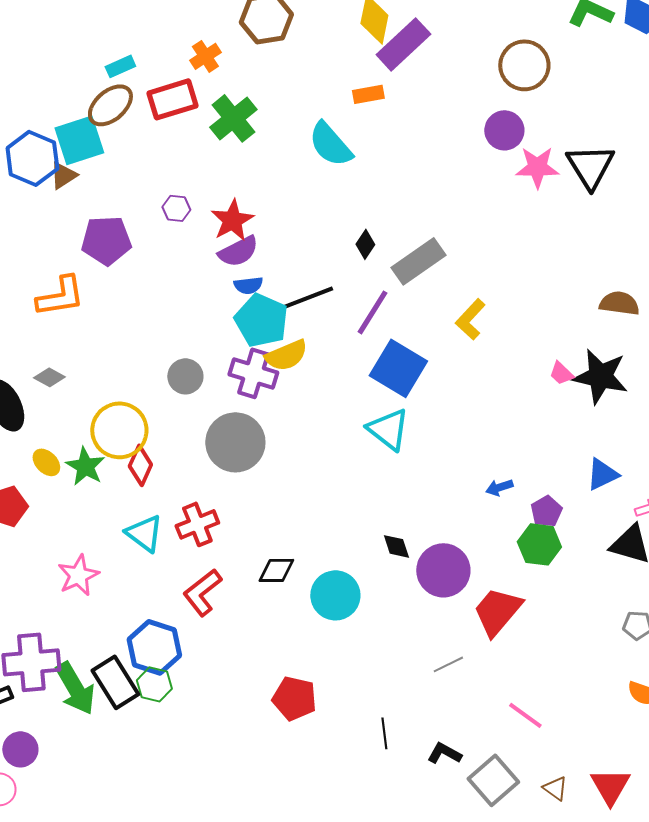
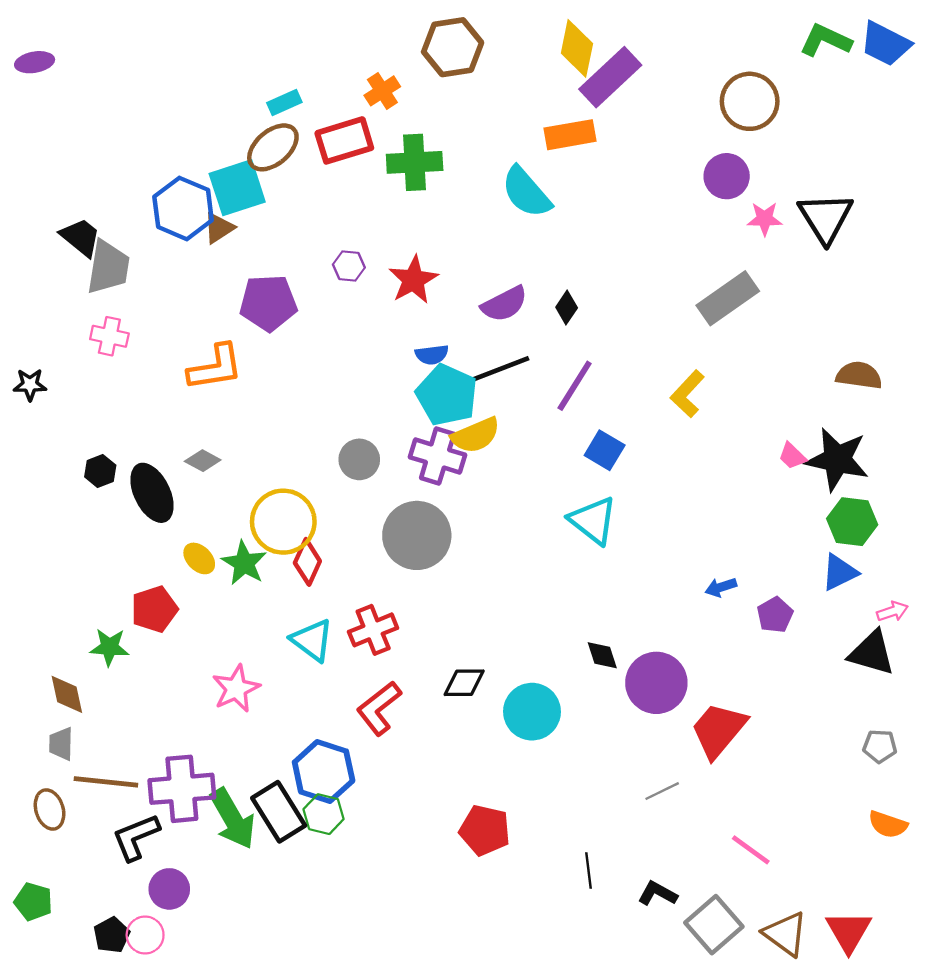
orange rectangle: (368, 94) -> (570, 135), size x1.4
green cross: (233, 118) -> (415, 162), turned 36
pink star: (537, 167) -> (765, 219), size x0.7
purple semicircle: (238, 251) -> (504, 304), moved
gray rectangle: (418, 261) -> (728, 298), moved
blue square: (398, 368) -> (605, 450), size x0.6
green hexagon: (539, 544) -> (852, 522), moved
brown triangle: (555, 788) -> (785, 934), size x1.6

